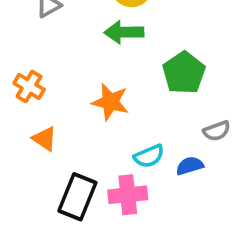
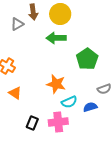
orange star: (110, 102) -> (56, 84), moved
black rectangle: (77, 197) -> (32, 123), size x0.6

